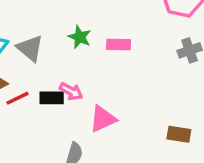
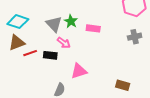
gray triangle: (30, 48) -> (54, 24), moved
pink arrow: (71, 91) -> (64, 43), moved

